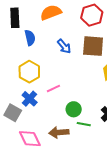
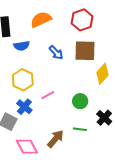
blue semicircle: (30, 38) -> (22, 46), turned 98
green circle: (74, 109) -> (80, 101), moved
brown arrow: (59, 132) -> (55, 139), turned 138

